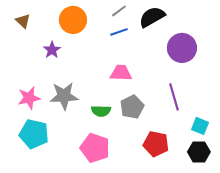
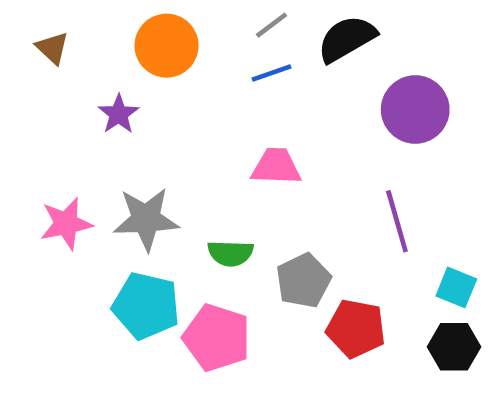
gray pentagon: (132, 107) -> (303, 281), moved
cyan pentagon: (34, 134) -> (146, 306), moved

